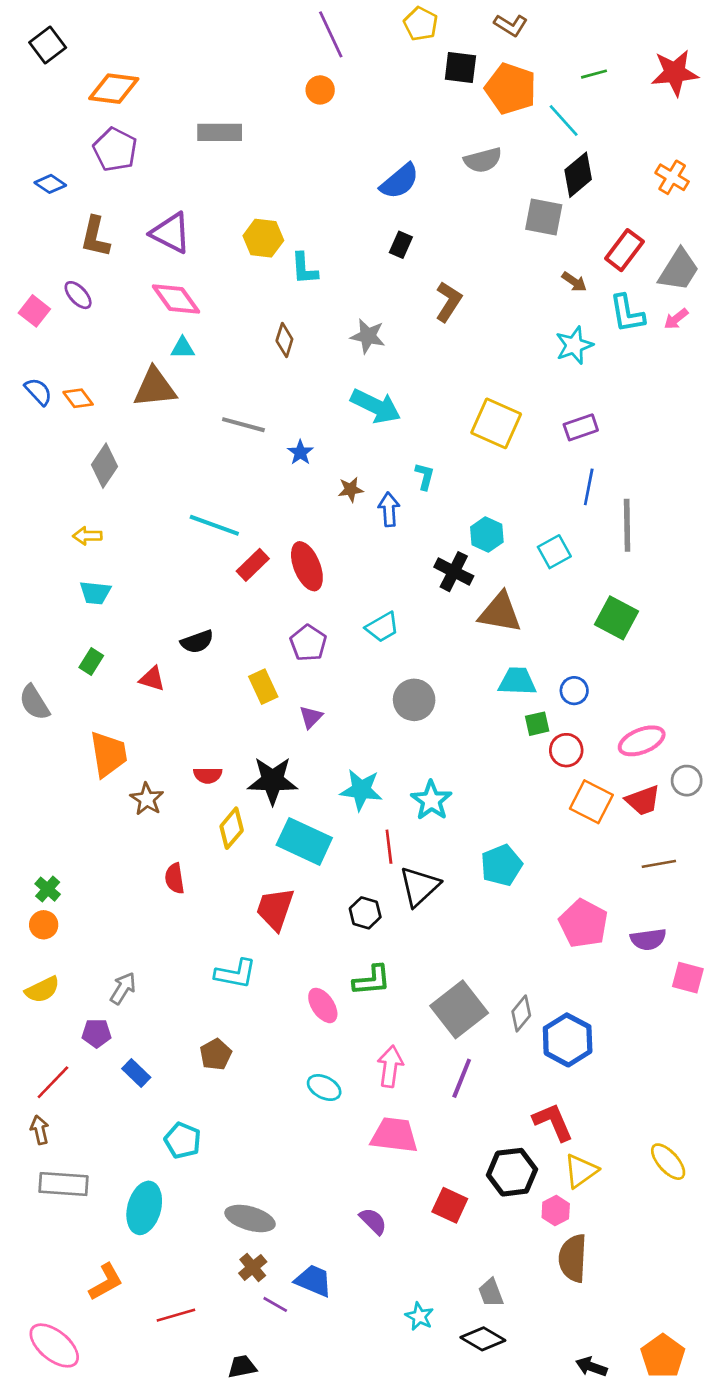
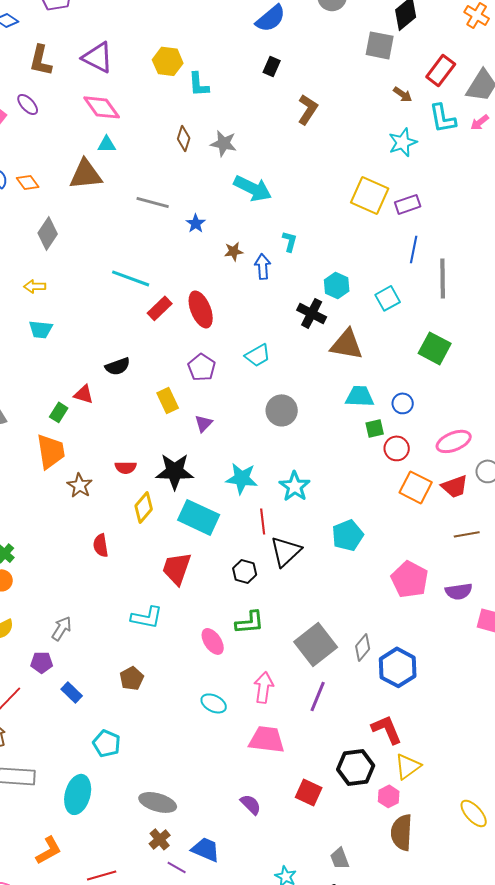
gray star: (368, 336) -> (224, 143), moved
yellow square: (496, 423) -> (370, 195), moved
green rectangle: (91, 662) -> (59, 412), moved
yellow ellipse: (668, 1162) -> (474, 813), moved

